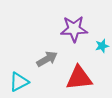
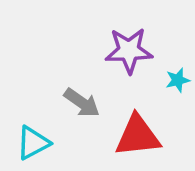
gray arrow: (47, 59) -> (82, 103), turned 65

